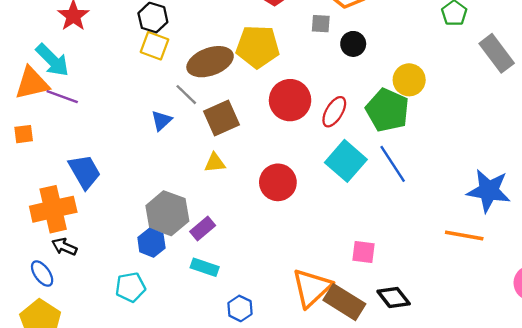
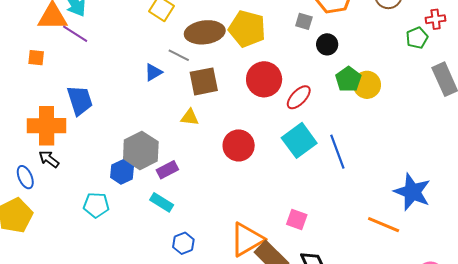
gray line: (186, 95) -> (179, 55), turned -30
green pentagon: (387, 110) -> (348, 79), moved, size x0.7

